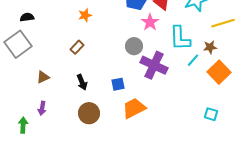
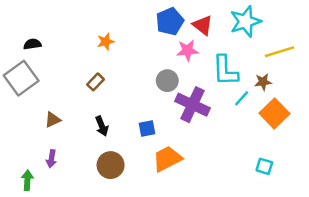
pink star: (150, 22) -> (187, 50), turned 30

